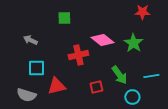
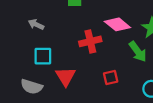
green arrow: (119, 75) -> (138, 52), moved
red triangle: (56, 86) -> (65, 76), turned -48

